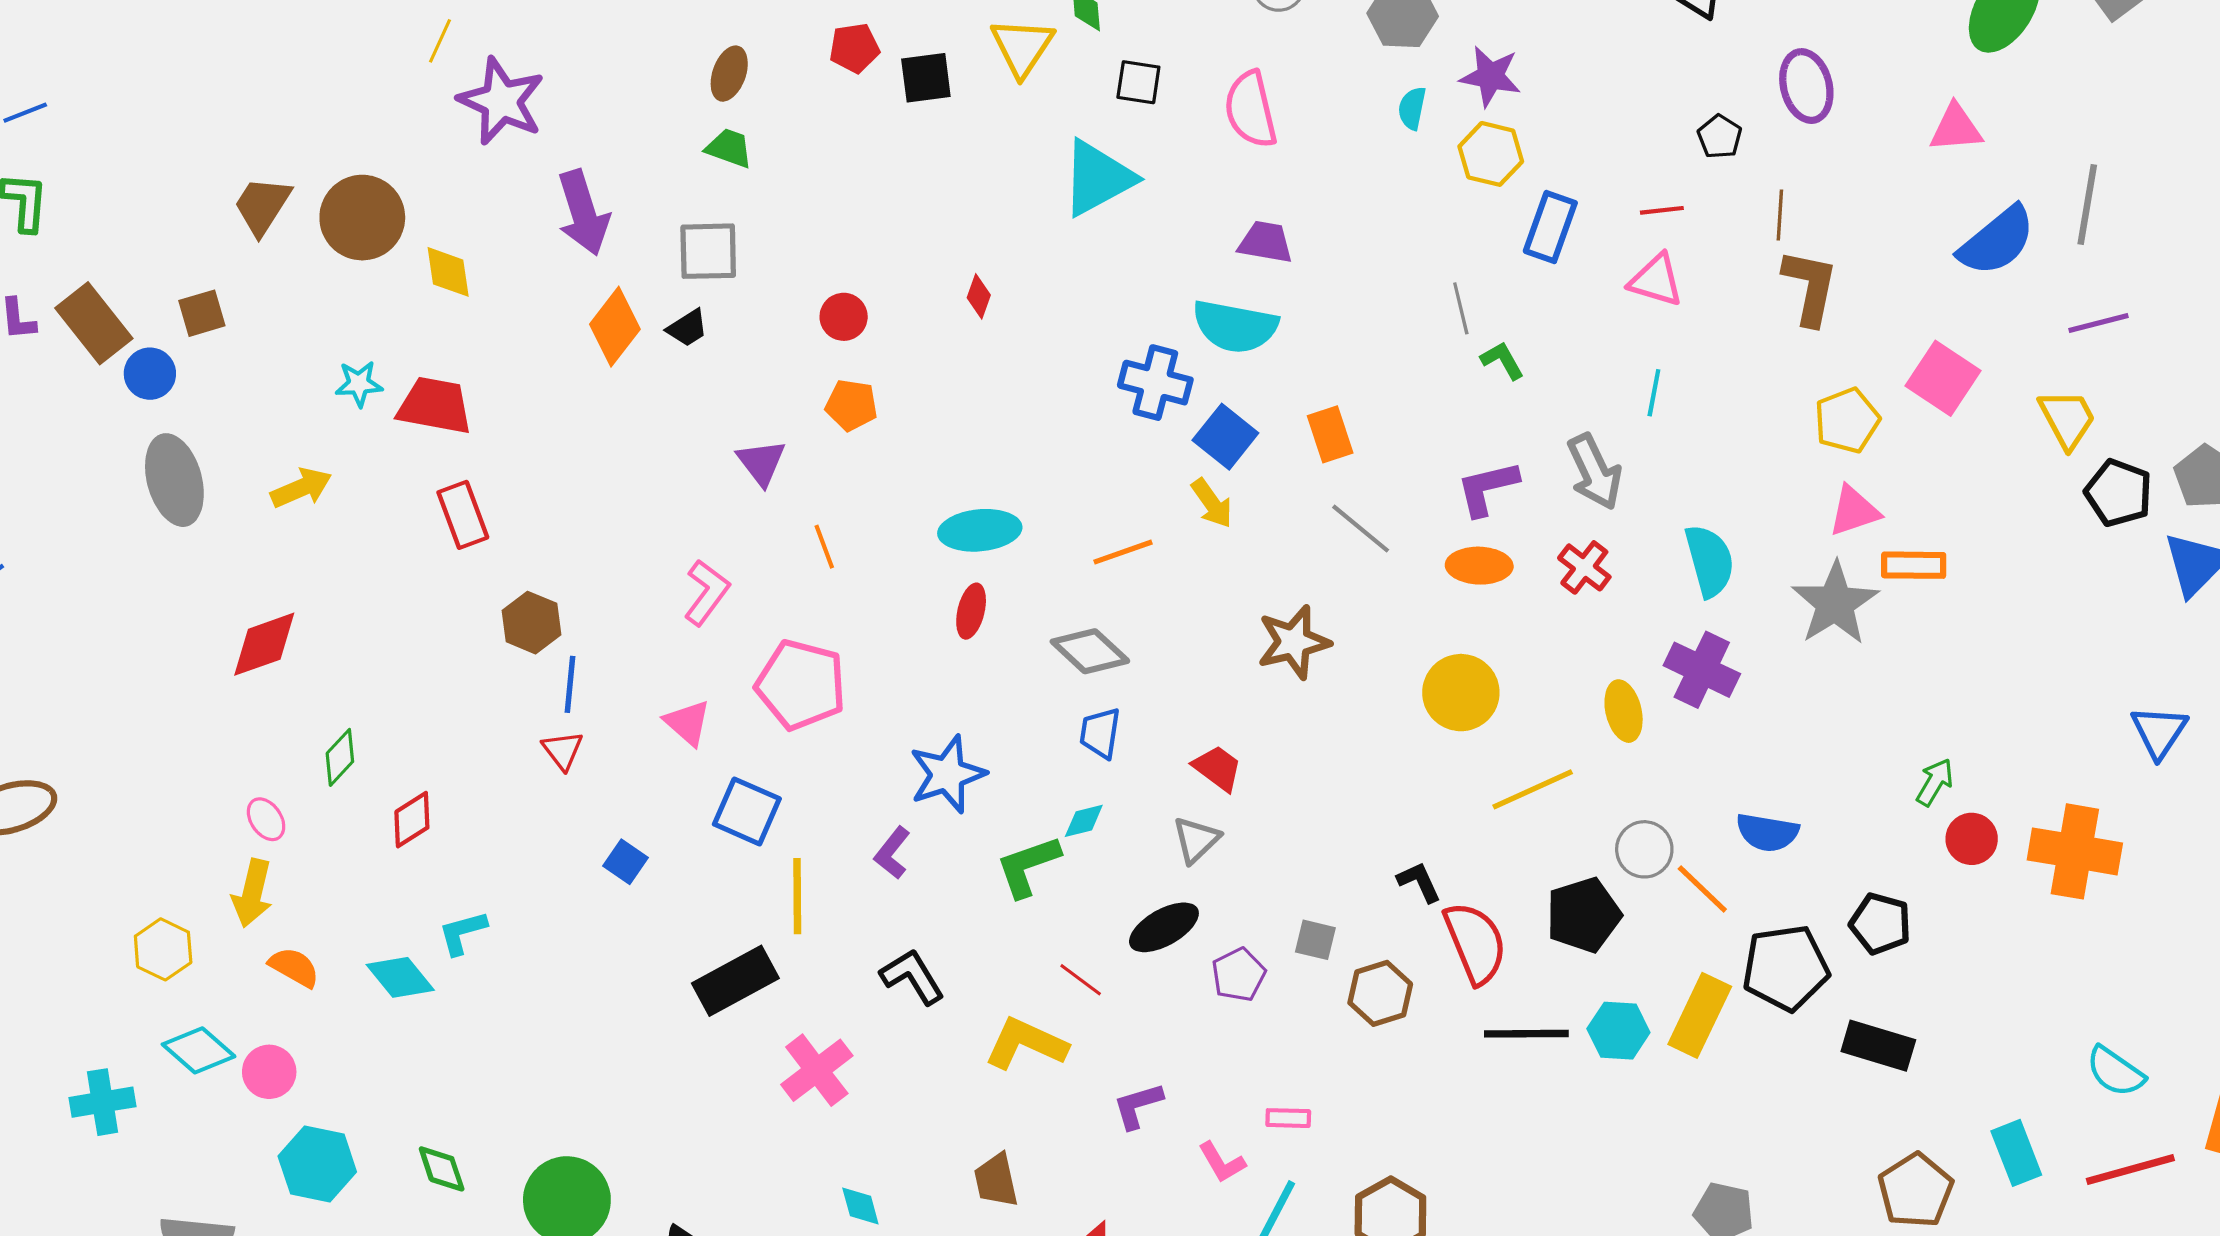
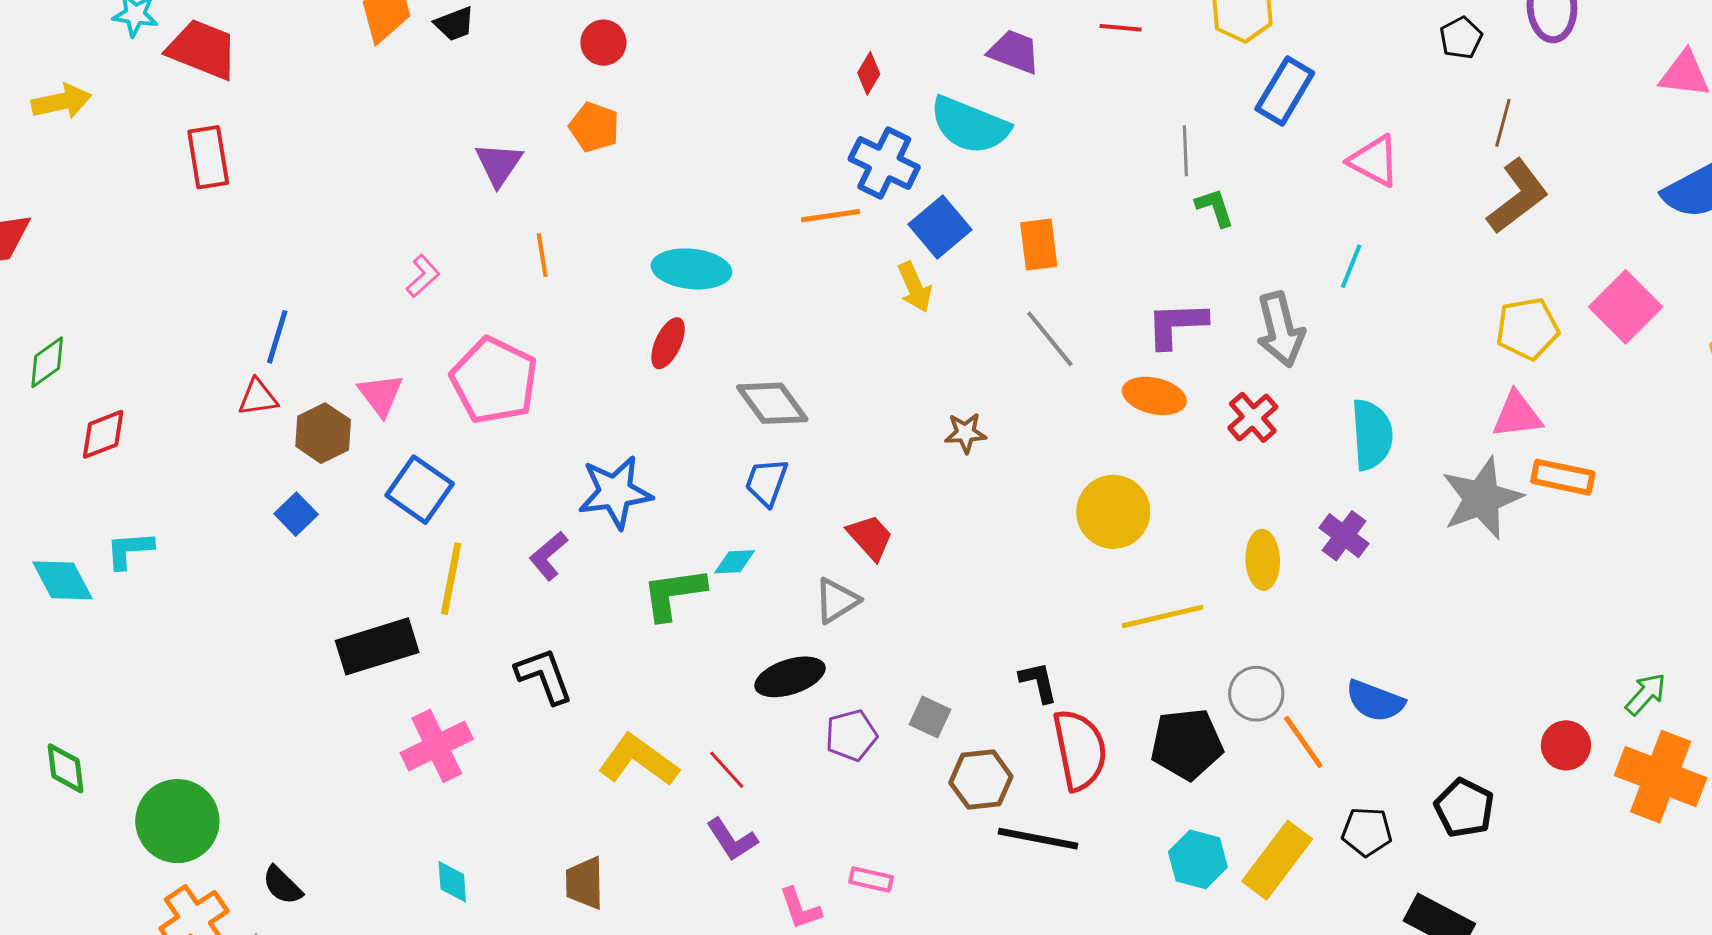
red line: (1662, 210) -> (1121, 28), moved
brown L-shape: (1810, 287) -> (1518, 196), turned 30
red diamond: (979, 296) -> (869, 73), moved
orange line: (1123, 552) -> (831, 216), moved
pink L-shape: (707, 592) -> (423, 276), size x0.7
brown hexagon: (532, 623) -> (323, 433), moved
brown star: (1294, 642) -> (965, 433), size x0.6
purple cross: (1702, 670) -> (1344, 536), size x0.7
red triangle: (563, 750) -> (258, 397), turned 48
green arrow: (1935, 782) -> (1646, 694), moved
black pentagon: (1786, 968) -> (1367, 832), size x0.6
red line: (1081, 980) -> (727, 770), moved
black line: (1526, 1034) -> (1038, 839), moved
purple L-shape: (1138, 1106) -> (732, 839), turned -118

